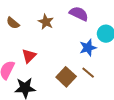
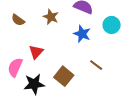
blue star: (88, 48) -> (82, 34), moved, turned -30
brown square: (66, 77) -> (64, 76), moved

